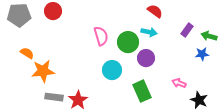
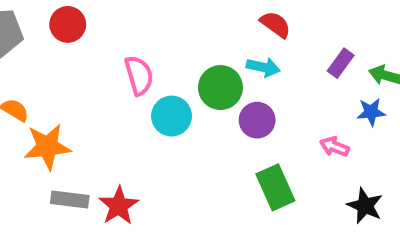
pink semicircle: (101, 36) -> (139, 75), moved
cyan circle: (112, 70) -> (172, 116), moved
pink arrow: (179, 83) -> (334, 147), moved
green rectangle: (142, 91) -> (275, 187), moved

